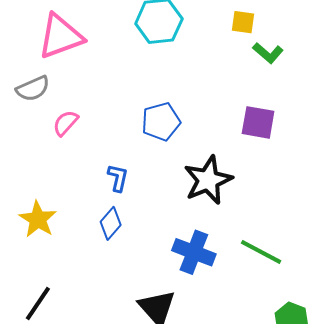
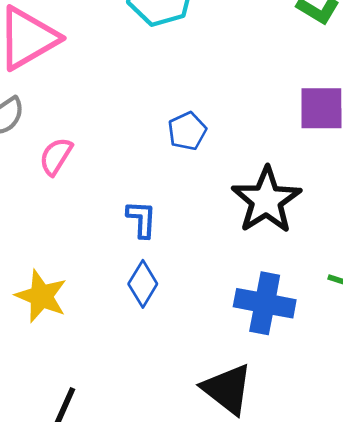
blue pentagon: (161, 122) -> (187, 131), size x0.7

